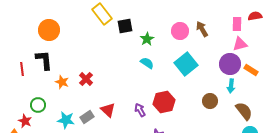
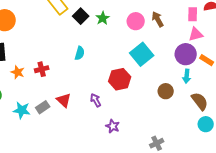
black square: (125, 26) -> (81, 16), turned -35
green star: (147, 39) -> (103, 18), moved
cyan semicircle: (147, 63) -> (80, 53), moved, turned 72
red cross: (86, 79) -> (42, 69), turned 32
red hexagon: (164, 102) -> (120, 79), moved

